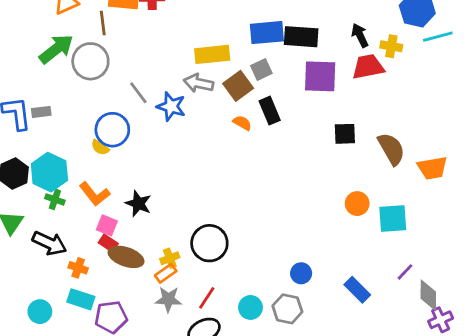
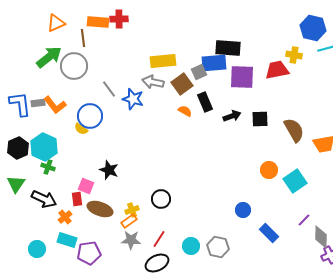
blue rectangle: (267, 33) -> (214, 63), moved
black arrow: (360, 35) -> (232, 116), moved, turned 96
orange L-shape: (95, 194) -> (55, 105), moved
cyan square: (393, 219) -> (295, 181), turned -30
red rectangle: (108, 243) -> (77, 199), moved, turned 48
black circle: (209, 243) -> (161, 199), size x0.7
orange cross: (78, 268) -> (65, 217), turned 32
blue circle: (301, 273) -> (243, 210), moved

